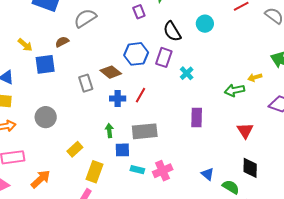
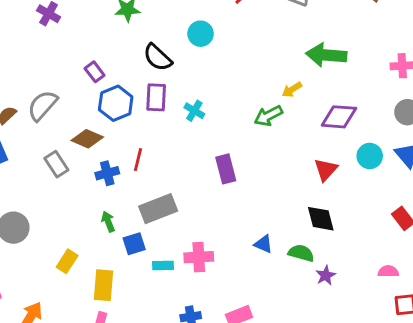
purple rectangle: (139, 12) -> (95, 72), moved
gray semicircle: (85, 18) -> (43, 105), moved
red triangle: (245, 131) -> (326, 170), moved, turned 30
pink cross: (163, 171) -> (199, 257), turned 36

